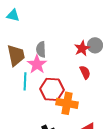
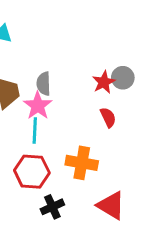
cyan line: (25, 81) -> (35, 131), moved
red hexagon: (52, 89) -> (32, 172), moved

